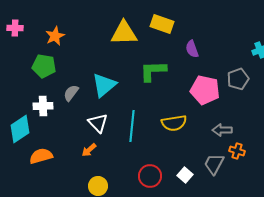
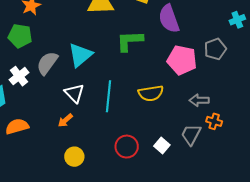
purple semicircle: (192, 49) -> (169, 19), size x1.6
gray semicircle: (71, 93) -> (47, 63), size x1.4
white cross: (43, 106) -> (19, 76), turned -36

